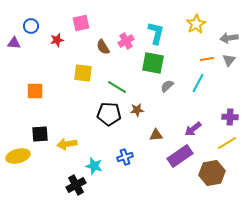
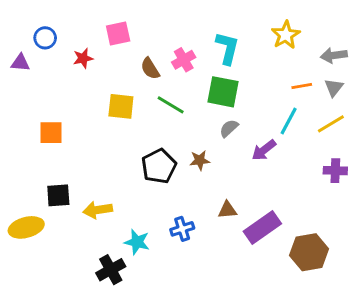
gray semicircle: (167, 86) -> (229, 128), moved
green line: (117, 87) -> (171, 105), moved
black pentagon: (109, 114) -> (159, 166), turned -30
purple arrow: (193, 129) -> (264, 150), moved
brown triangle: (156, 135) -> (227, 210), moved
yellow line: (227, 143) -> (331, 124), moved

